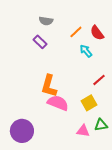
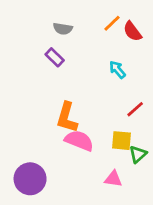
orange line: (76, 32) -> (112, 23), moved
red semicircle: (97, 33) -> (132, 31), moved
yellow square: (89, 103) -> (121, 141), turned 35
green triangle: (101, 125) -> (138, 154), moved, turned -32

